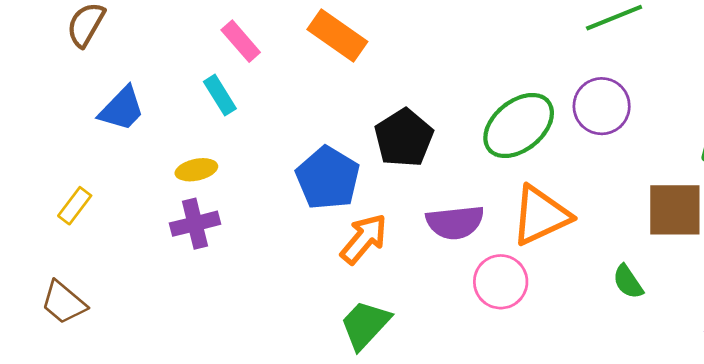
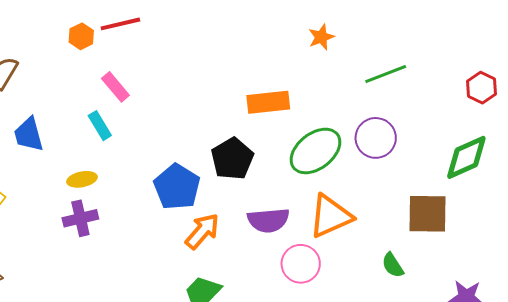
orange rectangle: (337, 36) -> (268, 102), moved, turned -42
blue trapezoid: (122, 109) -> (29, 134), turned 120

